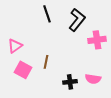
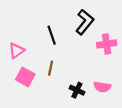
black line: (47, 14) -> (52, 35), moved
black cross: (70, 82) -> (77, 90), turned 32

